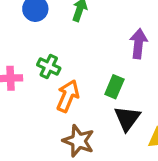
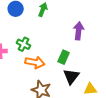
orange arrow: (68, 96) -> (35, 62), turned 78

